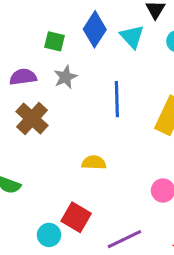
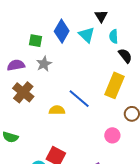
blue line: (117, 99) -> (79, 99), moved, turned -45
yellow semicircle: (94, 163) -> (57, 110), moved

